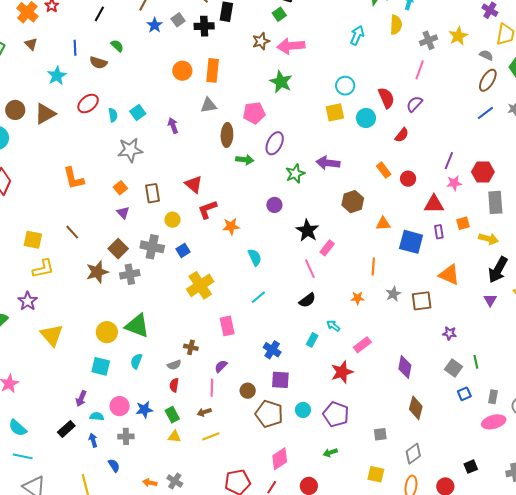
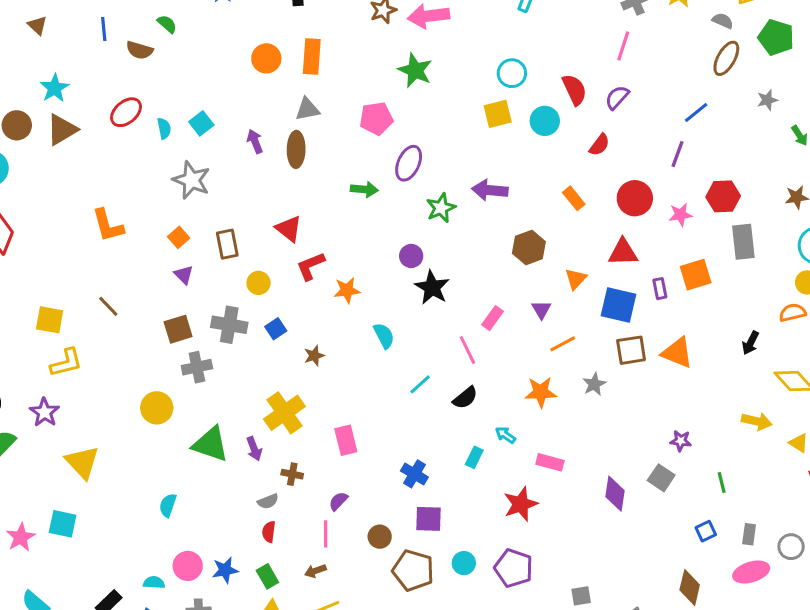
cyan star: (57, 76) -> (55, 88), moved
blue line: (485, 113) -> (696, 113), moved
brown ellipse: (227, 135) -> (296, 149), moved
gray star: (130, 150) -> (191, 180), turned 30
purple line: (449, 161) -> (677, 154), moved
red circle: (408, 179) -> (635, 198), moved, size x1.5
red triangle: (434, 204) -> (623, 252), moved
orange square: (463, 223) -> (696, 275), size x1.5
orange triangle: (383, 224) -> (576, 279), turned -42
black star: (307, 231) -> (432, 287), moved
yellow arrow: (488, 239) -> (757, 421), moved
brown square: (118, 249) -> (178, 329), turned 30
orange line: (373, 266) -> (563, 344), turned 60
black arrow: (498, 270) -> (751, 343), size x0.6
brown star: (97, 272) -> (314, 356), moved, size x0.6
yellow cross: (200, 285) -> (284, 413), moved
cyan line: (258, 297) -> (420, 384), moved
orange star: (358, 298) -> (541, 392), size x1.5
purple triangle: (490, 300) -> (541, 309), moved
brown square: (422, 301) -> (631, 350), moved
yellow circle: (107, 332) -> (157, 408), moved
pink rectangle: (362, 345) -> (550, 462), turned 54
cyan semicircle: (136, 361) -> (168, 505), moved
cyan square: (101, 366) -> (63, 524), moved
gray square: (454, 368) -> (661, 478), moved
purple arrow: (81, 399) -> (254, 449), moved, turned -42
brown diamond: (416, 408) -> (690, 587), moved

